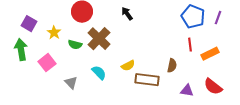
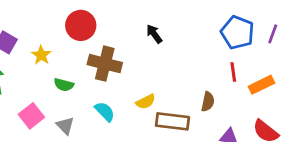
black arrow: (127, 14) -> (154, 34), moved
brown cross: (99, 39) -> (105, 64), turned -30
green semicircle: (75, 45) -> (64, 85), moved
pink square: (47, 63) -> (31, 116), moved

